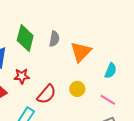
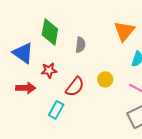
gray semicircle: (54, 39) -> (80, 45), moved
orange triangle: (81, 52) -> (124, 31), moved

